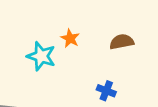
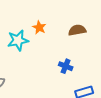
cyan star: (41, 56) -> (18, 40), turned -30

